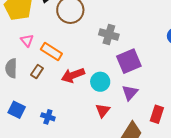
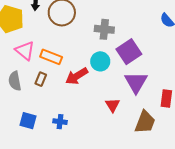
pink triangle: (27, 40) -> (25, 51), size x1.5
cyan circle: (100, 82) -> (100, 61), moved
purple triangle: (130, 93) -> (136, 82), size x1.4

